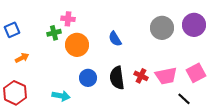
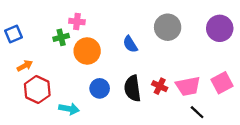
gray circle: (162, 28) -> (168, 27), moved
red hexagon: (15, 93) -> (37, 90), moved
black line: (184, 99) -> (197, 112), moved

